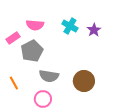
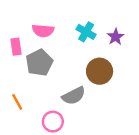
pink rectangle: (13, 38) -> (16, 47), turned -64
gray semicircle: (49, 76) -> (74, 96), moved, turned -36
brown circle: (84, 81) -> (100, 71), moved

